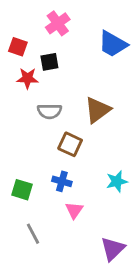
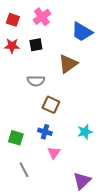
red square: (18, 47) -> (13, 20), moved
red star: (27, 78) -> (12, 46), moved
brown triangle: (98, 110) -> (68, 64), moved

